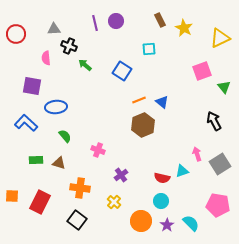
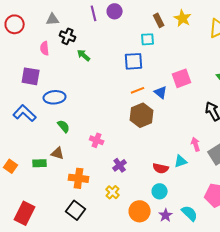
brown rectangle: (160, 20) -> (159, 20), moved
blue square: (122, 71) -> (134, 61), moved, turned -36
pink square: (202, 71) -> (182, 78), moved
green rectangle: (36, 160) -> (40, 163), moved
orange square: (12, 196) -> (11, 166), moved, turned 32
red rectangle: (40, 202) -> (25, 213), moved

